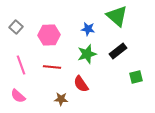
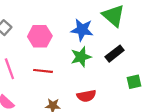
blue star: (88, 29) -> (82, 30), size x1.5
red semicircle: (81, 84) -> (86, 96), moved, turned -66

